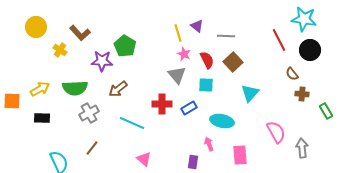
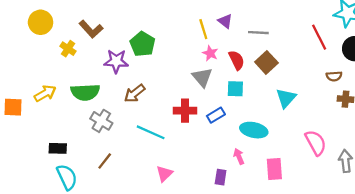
brown semicircle: (292, 74) -> (334, 76), turned -56
gray cross: (89, 113) -> (101, 121), turned -30
black rectangle: (42, 118) -> (58, 148), moved
pink triangle: (144, 159) -> (164, 174), turned 35

